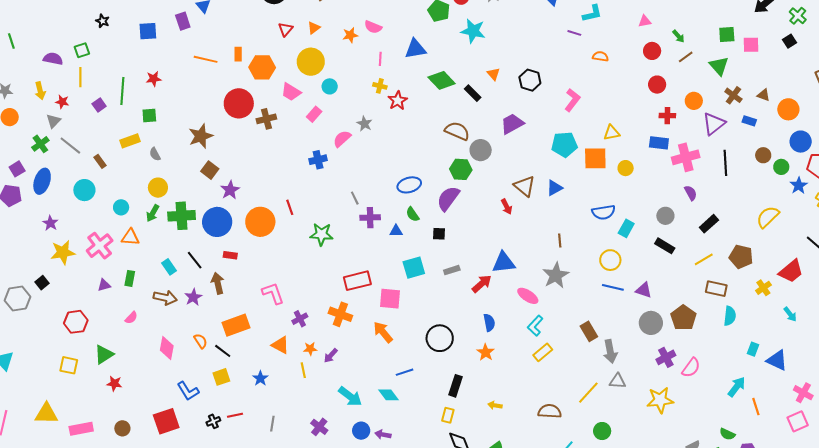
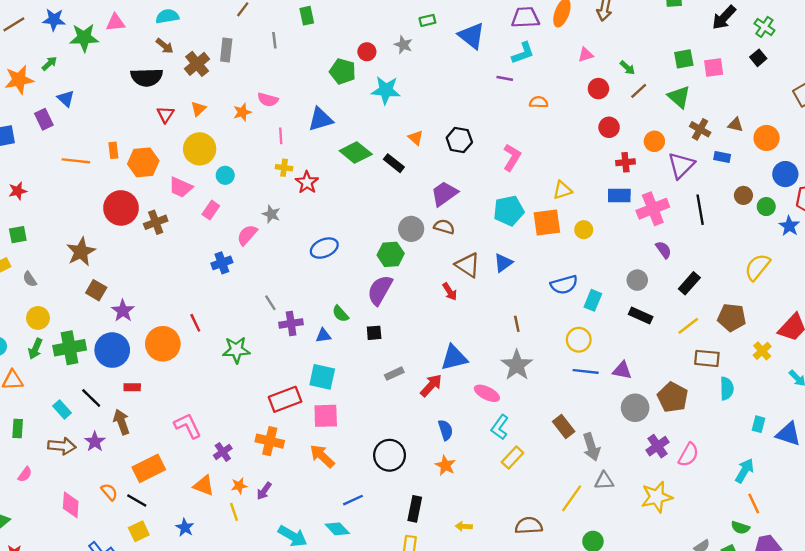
brown semicircle: (457, 131) -> (444, 227), moved, size x0.7
blue ellipse: (409, 185) -> (324, 248), moved
cyan square: (414, 268) -> (322, 377), moved, turned 35
orange line: (756, 407) -> (754, 504), moved

